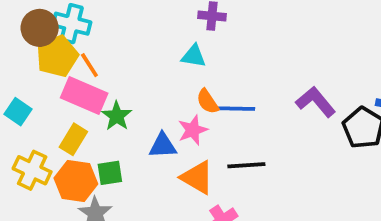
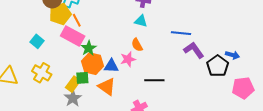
cyan triangle: (194, 56) -> (141, 21), moved
blue line: (236, 109) -> (181, 33), moved
yellow rectangle: (73, 139) -> (73, 84), moved
orange triangle: (197, 177) -> (107, 87), moved
orange hexagon: (76, 181) -> (92, 64), moved

